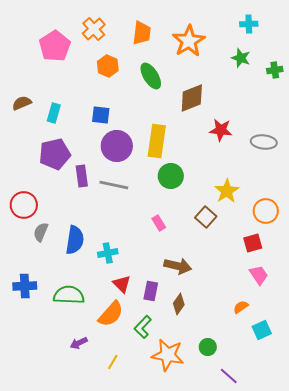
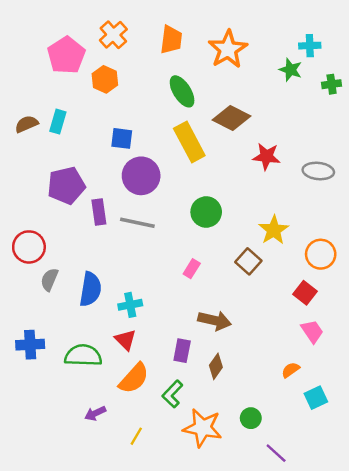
cyan cross: (249, 24) -> (310, 46), moved
orange hexagon: (108, 66) -> (105, 79), moved
brown diamond: (192, 98) -> (231, 118), turned 48
cyan rectangle: (54, 113) -> (58, 122), moved
yellow rectangle: (157, 141) -> (189, 142), moved, turned -36
pink rectangle: (159, 223) -> (192, 269), turned 63
red square: (253, 243) -> (305, 293), turned -36
red triangle: (122, 284) -> (125, 340), moved

